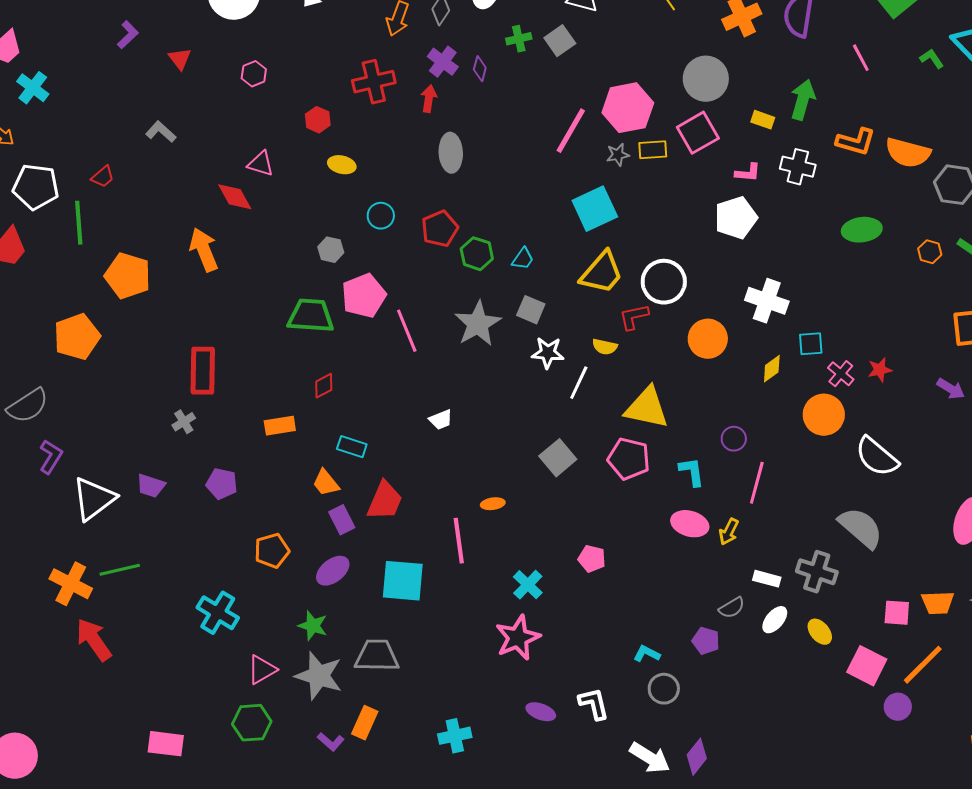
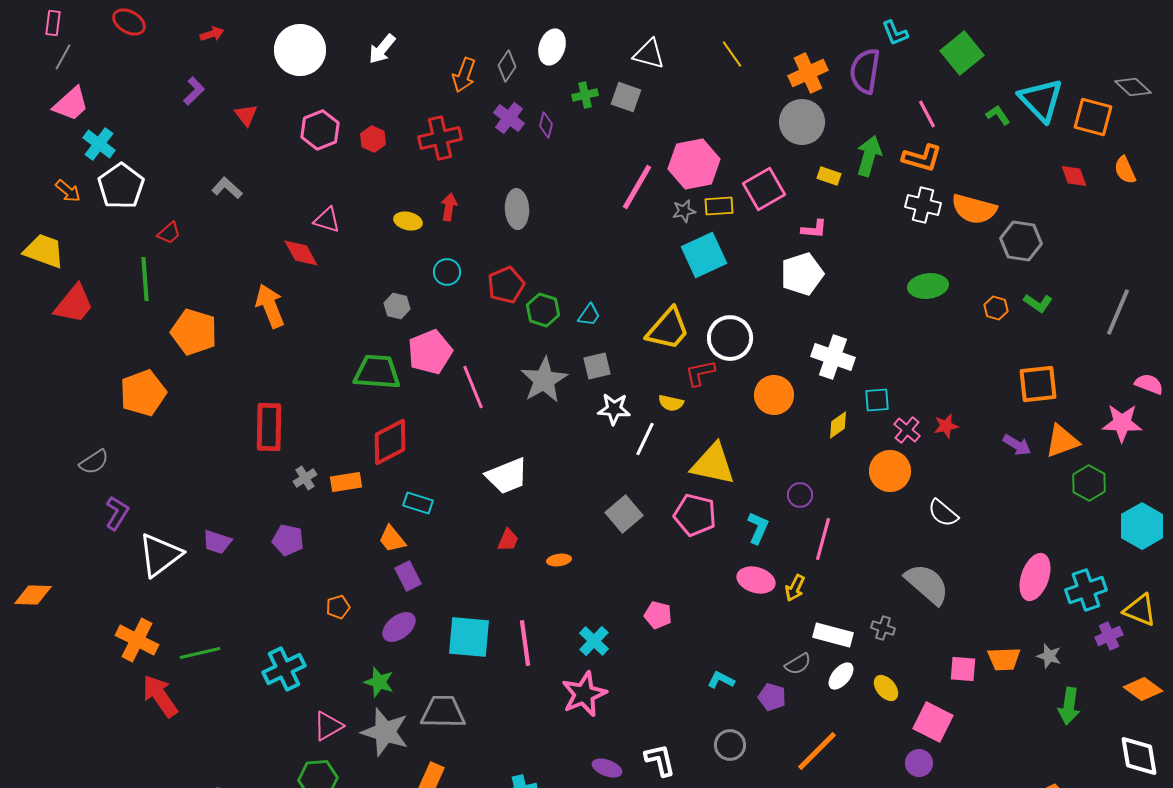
gray square: (560, 41) -> (626, 97), turned -36
pink hexagon: (254, 74) -> (320, 130), size x1.5
gray circle: (706, 79) -> (802, 122), moved
red arrow: (429, 99) -> (449, 207), moved
red hexagon: (318, 120) -> (373, 139), moved
orange L-shape: (856, 142) -> (922, 158), moved
white cross: (798, 167) -> (923, 205), moved
white pentagon: (36, 187) -> (121, 186), moved, turned 30
cyan square: (595, 209) -> (704, 255), moved
gray square: (531, 310) -> (597, 366), turned -36
red diamond: (324, 386) -> (390, 442), size x1.8
gray semicircle: (28, 406) -> (94, 462), size x0.7
white trapezoid: (441, 420) -> (507, 476), size x1.8
gray cross: (184, 422) -> (305, 478), moved
white semicircle: (877, 457) -> (943, 513), size x0.7
cyan L-shape: (692, 472) -> (758, 528), turned 32
red trapezoid: (385, 501) -> (508, 540), moved, size x0.6
pink line: (459, 541) -> (525, 643), moved
orange pentagon: (272, 551) -> (338, 607), size x0.7
green line: (120, 570) -> (200, 653), moved
gray cross: (817, 572) -> (883, 628), size x0.6
white rectangle: (767, 579) -> (833, 635), size x1.4
cyan cross: (218, 613) -> (284, 669), turned 33
cyan L-shape: (647, 654) -> (721, 680), moved
orange line: (923, 665) -> (817, 751), moved
purple circle: (898, 707) -> (919, 763), moved

